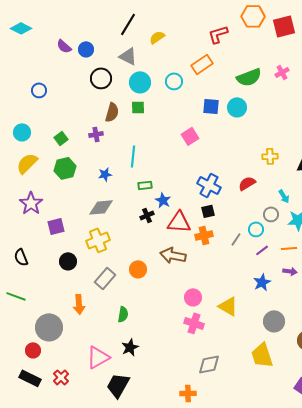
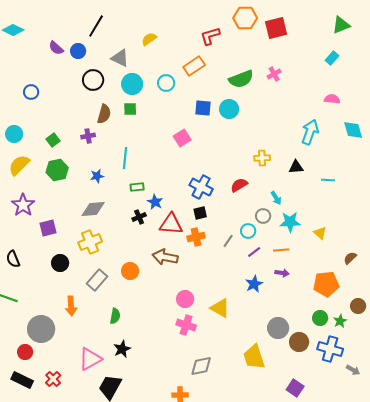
black line: (128, 24) -> (96, 26), moved
gray circle: (274, 321) -> (278, 328), moved

